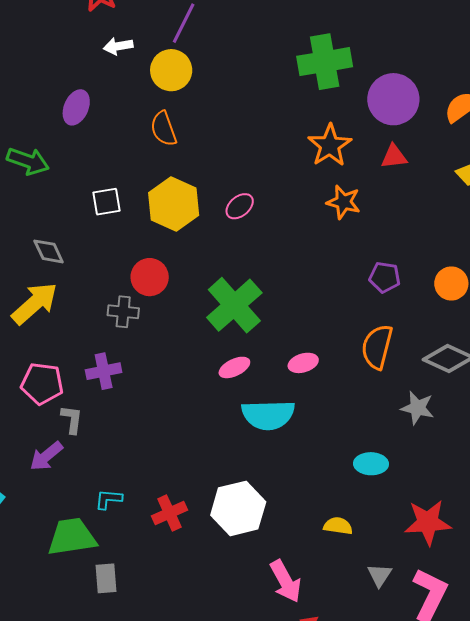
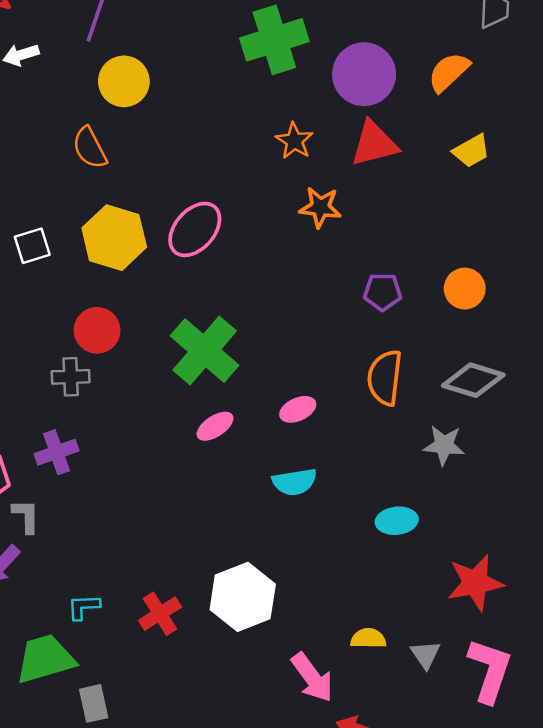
yellow circle: (171, 70) -> (124, 81), moved
orange star: (330, 145) -> (294, 141), size x0.7
red triangle: (394, 157) -> (374, 144), size x1.5
pink ellipse: (240, 206) -> (195, 229), size x1.6
cyan semicircle: (268, 415) -> (295, 482), moved, size x0.7
yellow semicircle: (338, 526) -> (368, 638), moved

